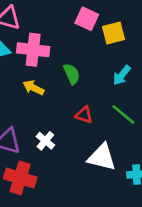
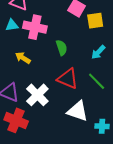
yellow arrow: (33, 88) -> (23, 58), moved
red triangle: (84, 115) -> (68, 79), size x1.6
white cross: (45, 141) -> (37, 95), size x1.6

